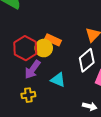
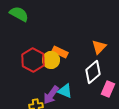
purple arrow: (32, 70) -> (51, 95), moved

